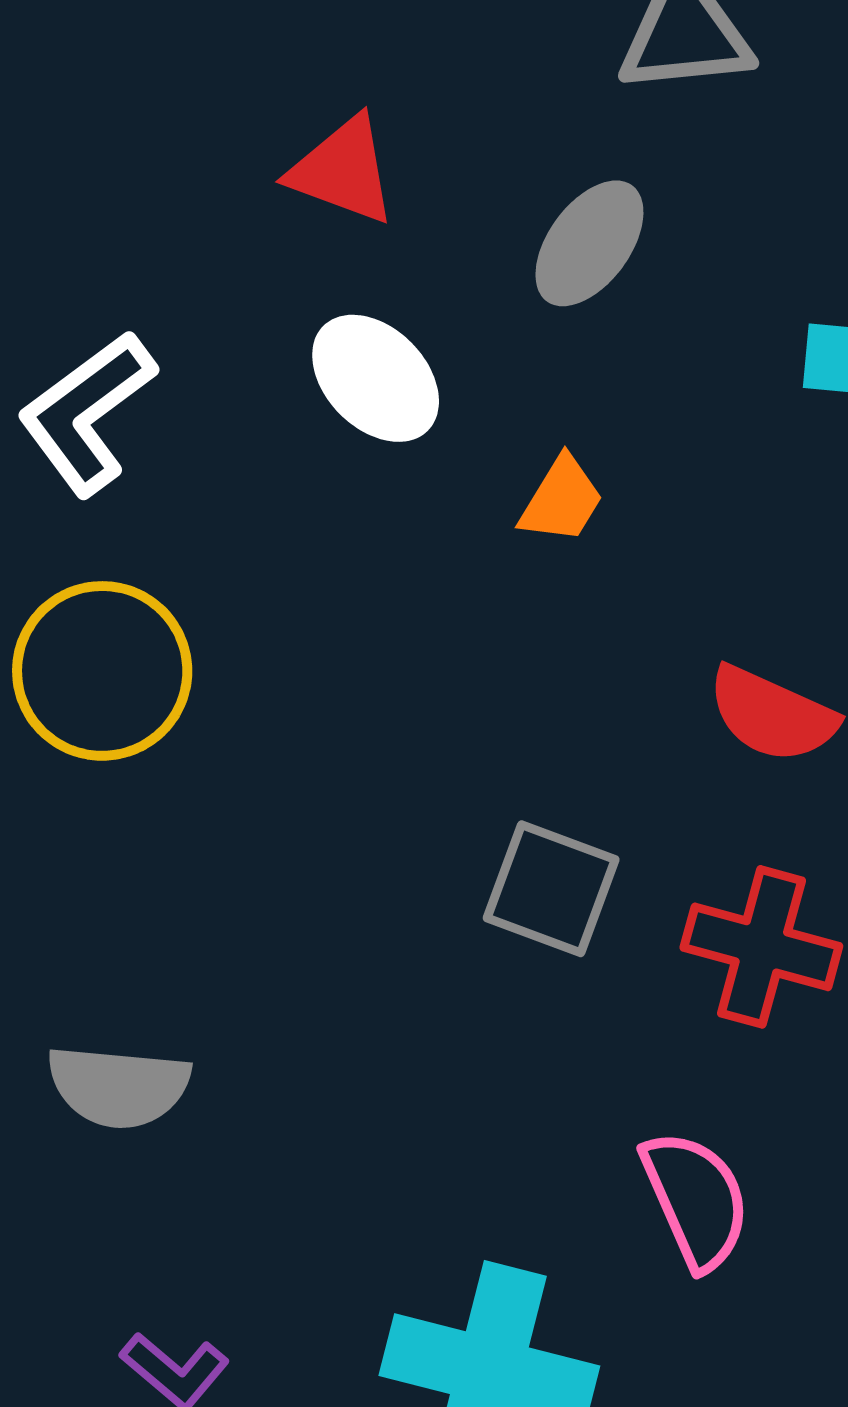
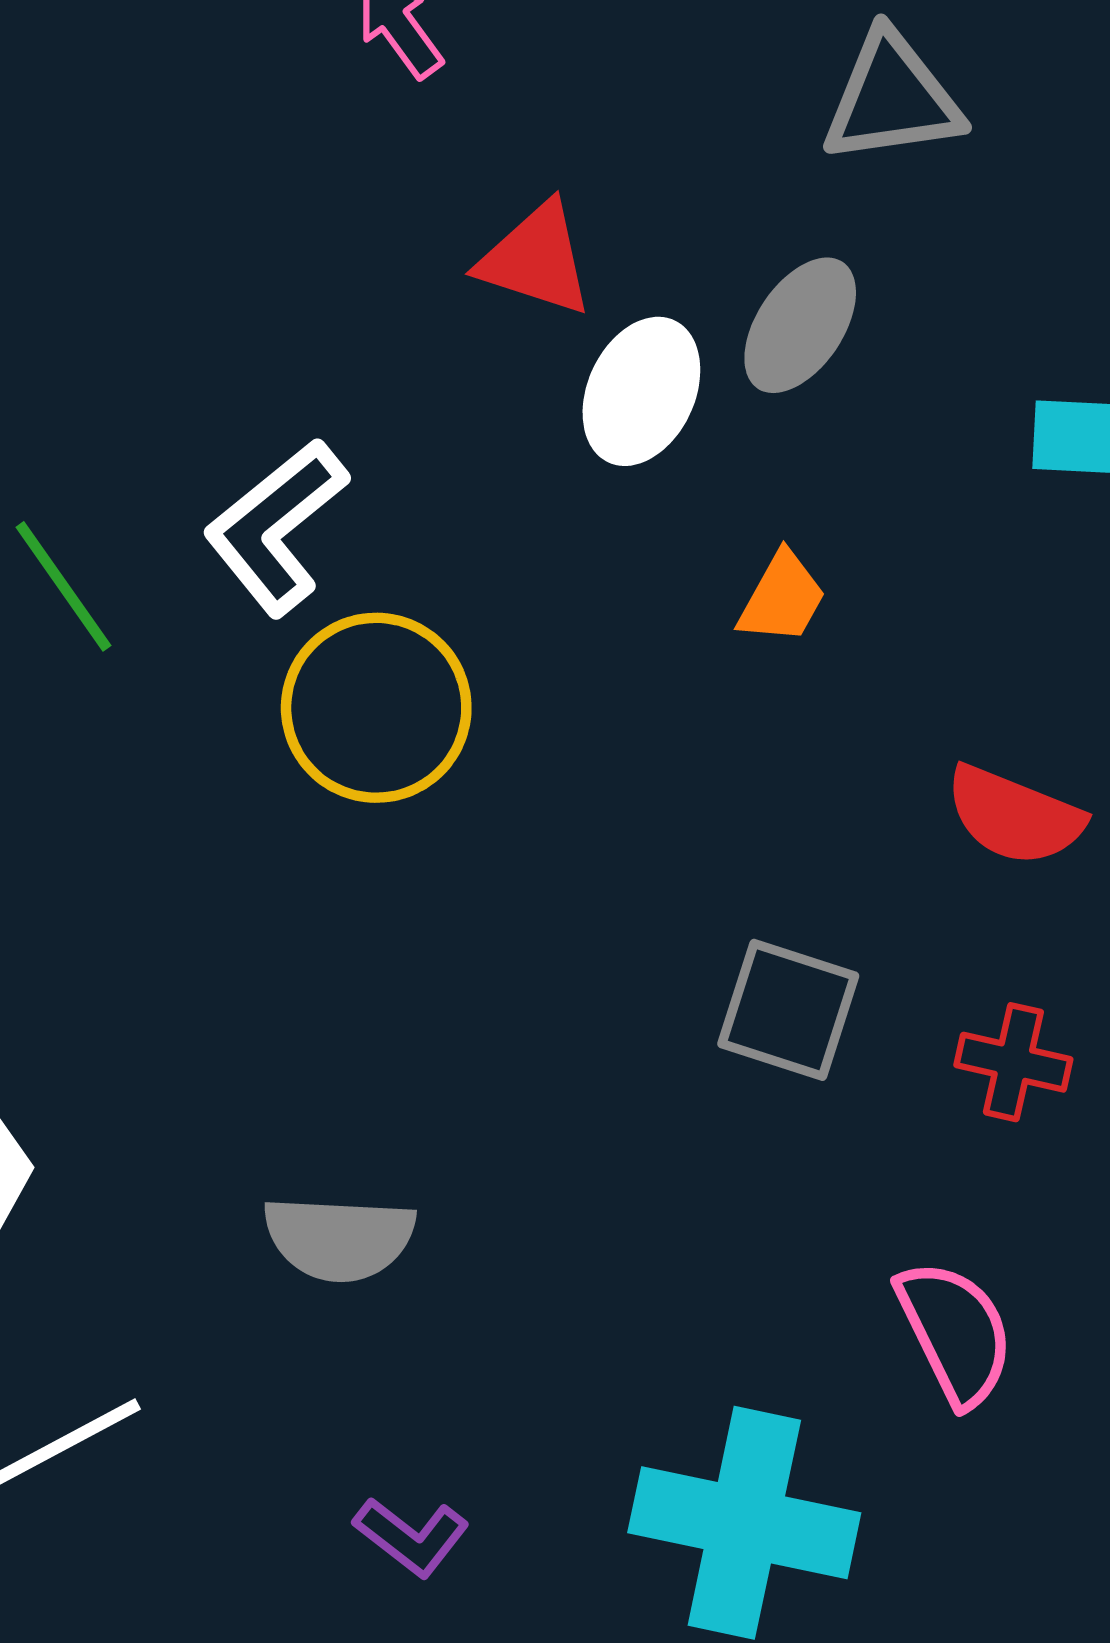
white ellipse: (376, 378) -> (641, 391), moved, turned 72
yellow circle: (102, 671) -> (376, 708), moved
red cross: (761, 947) -> (1013, 1062), size x0.7

